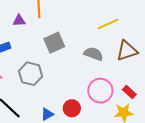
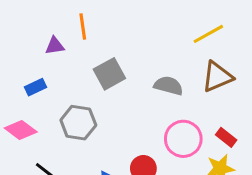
yellow line: (108, 24) -> (208, 34), moved

